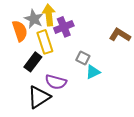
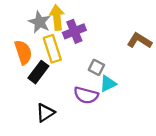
orange semicircle: (20, 31) -> (23, 52), moved
purple semicircle: (56, 82) -> (86, 95), moved
black triangle: (39, 97) -> (45, 113), size x0.7

